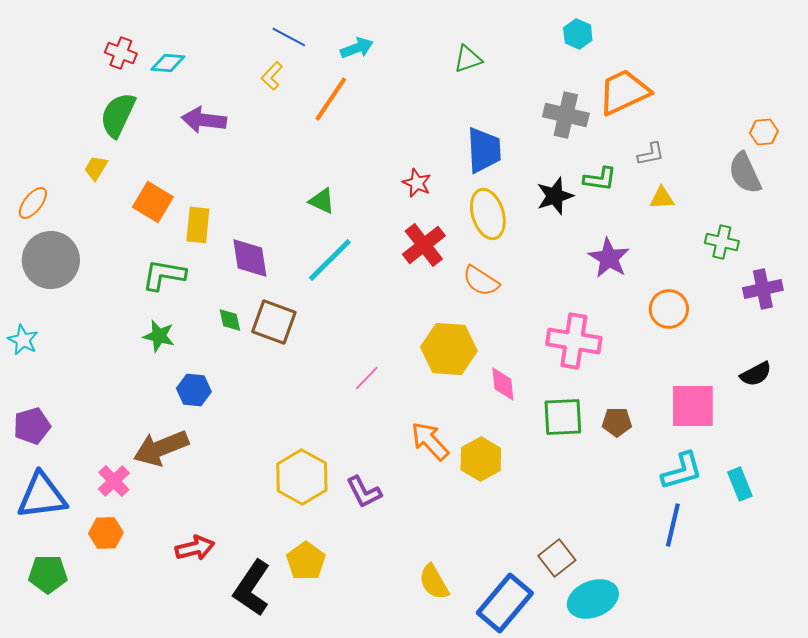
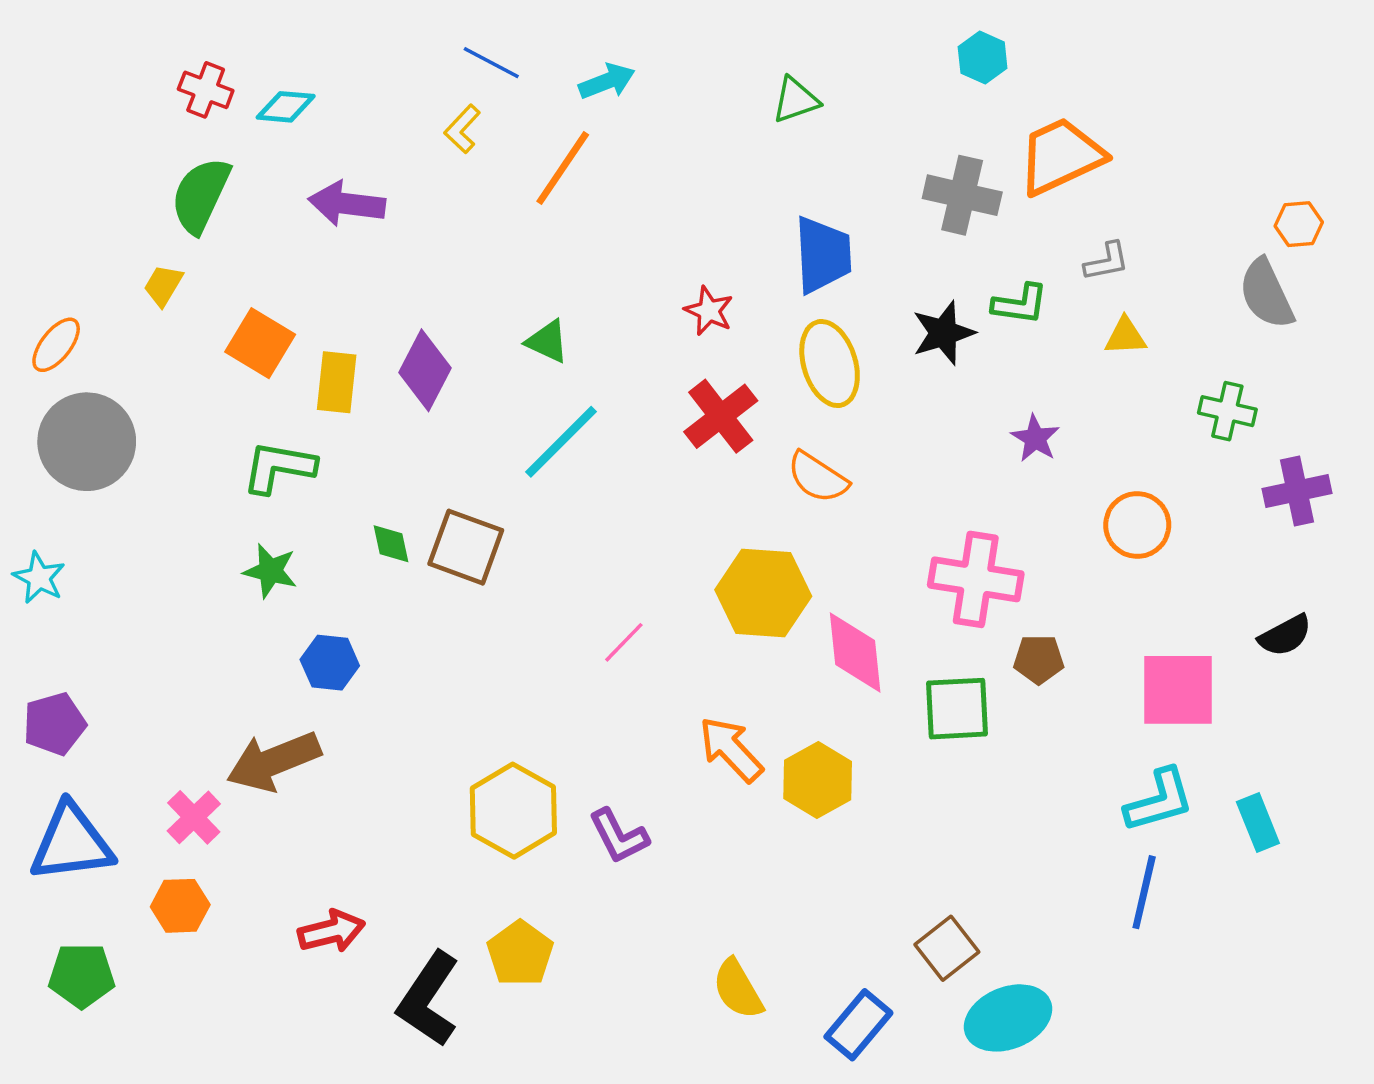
purple diamond: (250, 258) -> (425, 370), moved, turned 36
purple star: (609, 258) -> (1035, 438), size x0.7
pink diamond: (503, 384) -> (855, 652), size x1.4
brown pentagon: (617, 422) -> (1039, 659), moved
blue rectangle: (505, 603) -> (858, 1025), size x0.7

